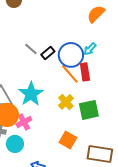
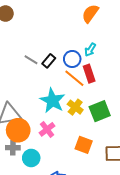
blue circle: (71, 55) -> (72, 59), size x0.7
cyan star: (31, 94) -> (52, 101), moved
pink cross: (24, 122) -> (47, 129), moved

